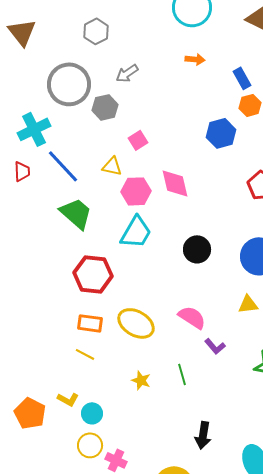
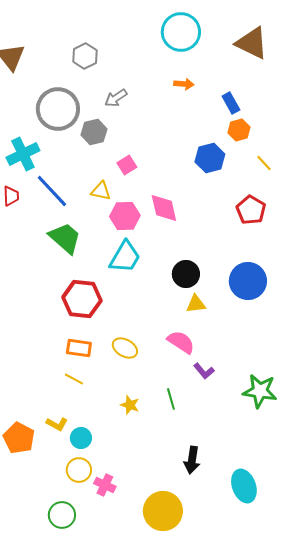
yellow triangle: (248, 304) -> (196, 304), moved
yellow ellipse: (136, 323) -> (125, 348), size x0.7

